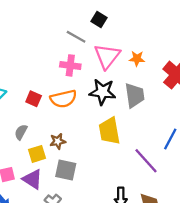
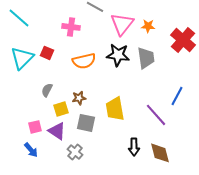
pink cross: (70, 65) -> (71, 27), moved
red square: (34, 99) -> (47, 53), moved
yellow trapezoid: (109, 131) -> (115, 109), moved

